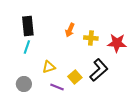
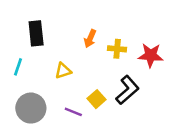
cyan line: (27, 47) -> (18, 67), moved
yellow triangle: (49, 67) -> (63, 71), moved
gray circle: (24, 84) -> (31, 108), size x1.5

